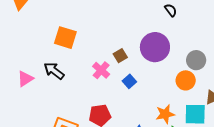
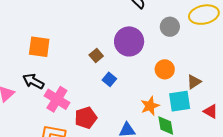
gray circle: (196, 60) -> (170, 27), moved
pink cross: (101, 70) -> (57, 99), moved, size x1.4

